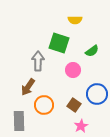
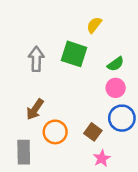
yellow semicircle: (75, 20) -> (94, 25), turned 128
gray arrow: (38, 61) -> (36, 59), moved
pink circle: (73, 70) -> (116, 88), moved

